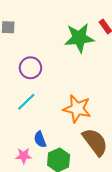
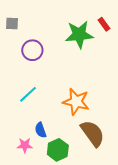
purple circle: (30, 68) -> (32, 50), moved

